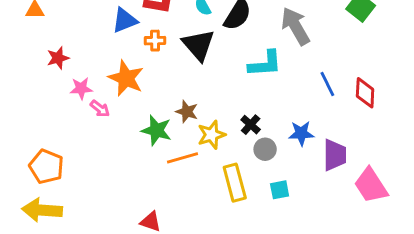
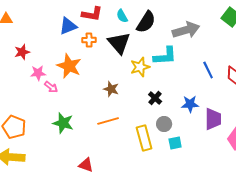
gray arrow: (295, 26) -> (186, 30), turned 104
green star: (156, 130) -> (63, 123), moved
yellow star: (211, 135) -> (140, 67), moved
gray circle: (265, 149) -> (164, 124), moved

